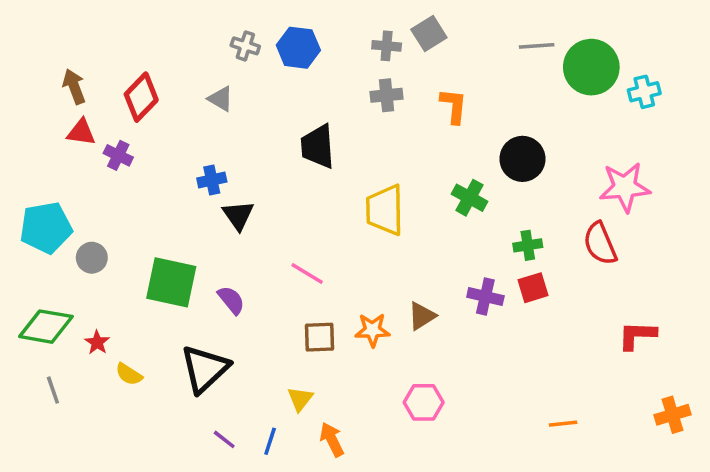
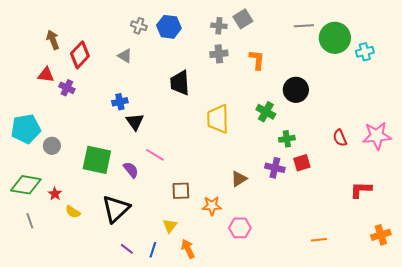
brown arrow: (74, 86) -> (53, 40), moved
pink star: (625, 187) -> (377, 136), moved
red semicircle: (600, 244) -> (340, 138), size x0.7
green cross: (528, 245) -> (287, 139), moved
pink line: (307, 274) -> (155, 155), moved
orange star: (372, 330) -> (212, 206), moved

